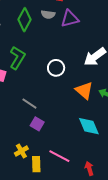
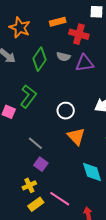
orange triangle: (84, 90) -> (76, 136), moved
yellow cross: (21, 151) -> (29, 185), moved
yellow rectangle: (36, 164) -> (36, 204), turned 49

